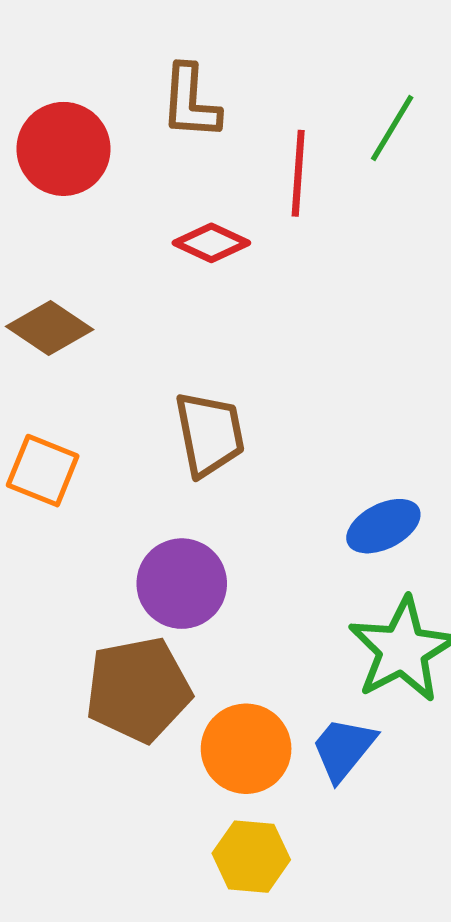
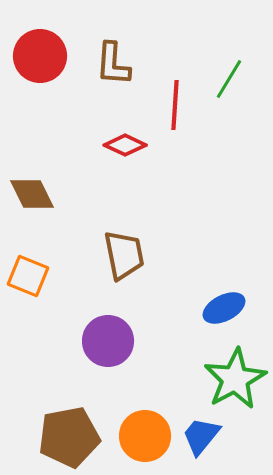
red circle: (64, 149) -> (40, 56), moved
brown diamond: (50, 328) -> (32, 194), turned 30
brown pentagon: (138, 690) -> (69, 437), moved

